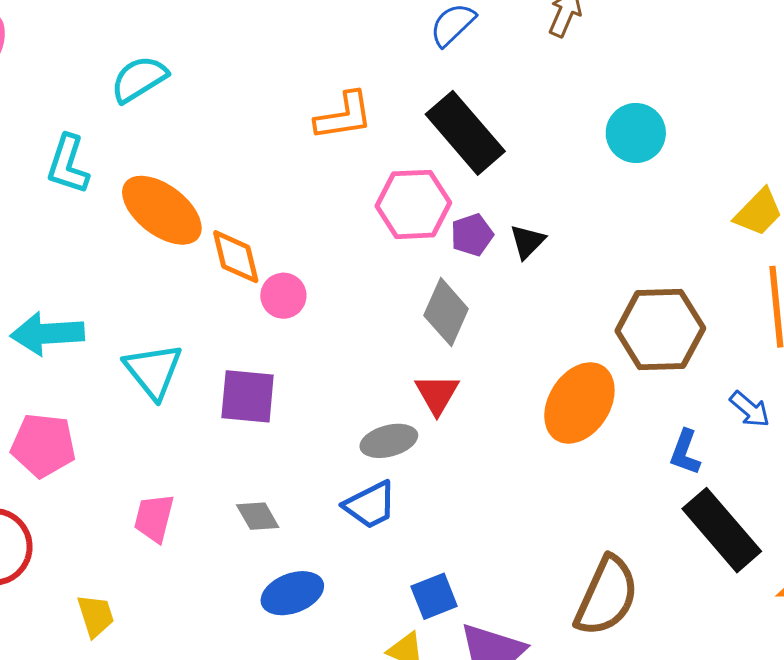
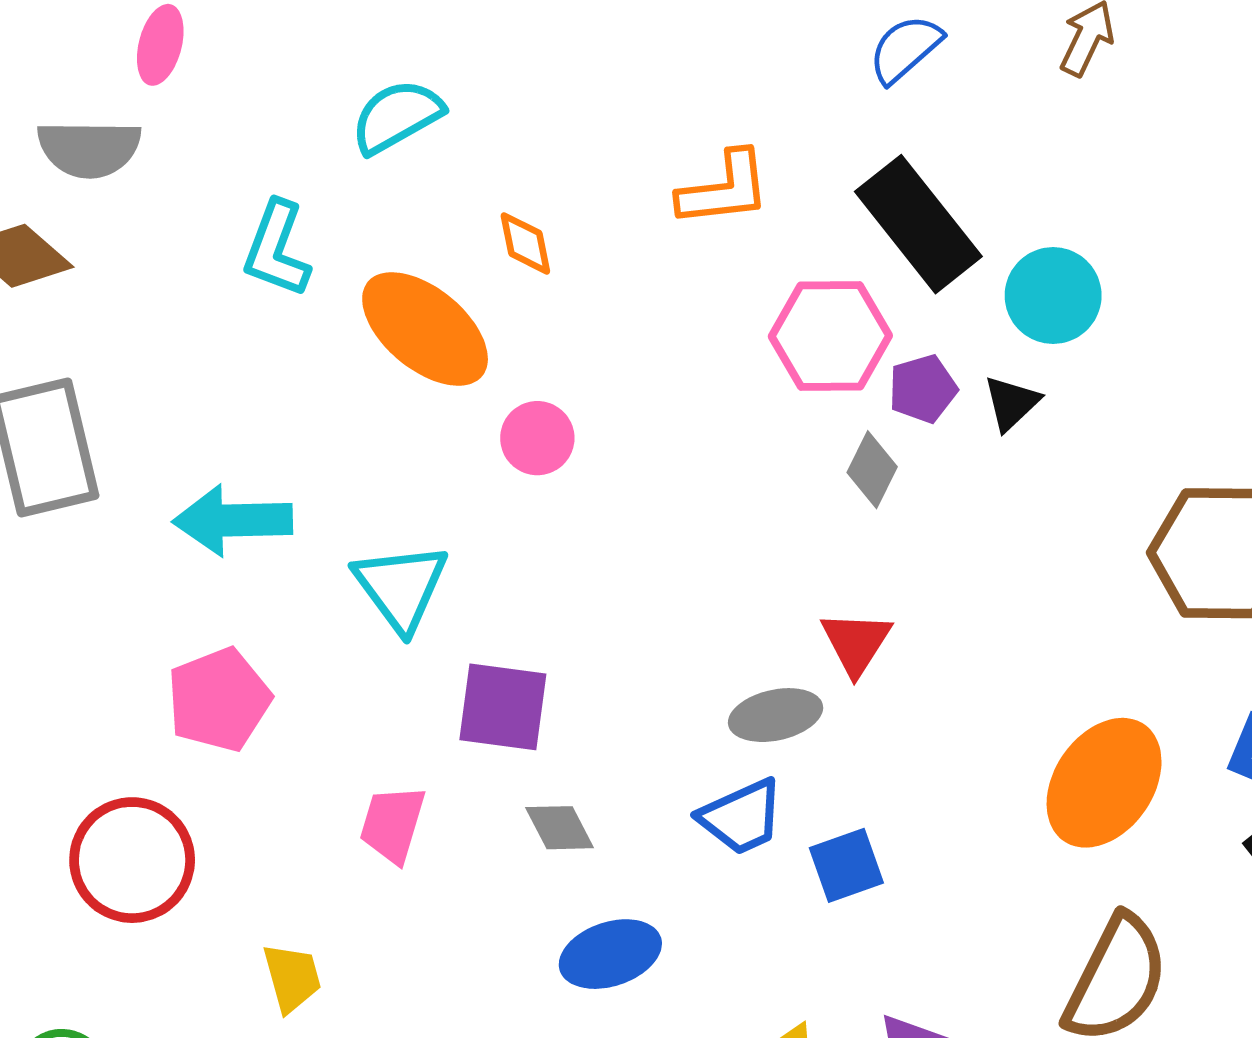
cyan circle: (636, 133) -> (1053, 295), moved
orange diamond: (236, 257) -> (525, 243), moved, size x0.7
pink circle: (283, 296) -> (537, 438), moved
gray diamond: (446, 312) -> (872, 470), moved, size x0.7
purple square: (248, 396) -> (503, 707), moved
orange ellipse: (579, 403) -> (1104, 783), moved
pink pentagon: (43, 445) -> (219, 700), turned -30
blue square: (434, 596) -> (846, 865), moved

